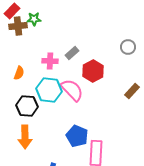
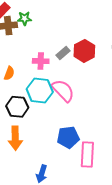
red hexagon: (93, 71) -> (84, 51), moved
blue pentagon: (77, 136) -> (68, 137), turned -30

